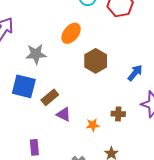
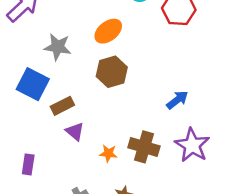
brown hexagon: (96, 61) -> (112, 72), moved
brown cross: (118, 114) -> (144, 147), size x1.6

